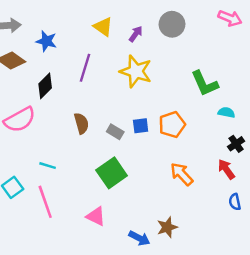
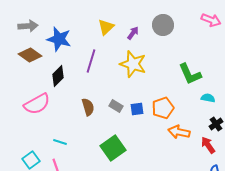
yellow triangle: (103, 27) -> (106, 27), turned 42
blue star: (46, 41) -> (59, 39), size x1.4
gray rectangle: (115, 132) -> (116, 106), moved
orange arrow: (182, 174) -> (179, 132), moved, turned -35

